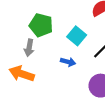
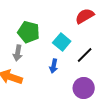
blue arrow: (68, 62) -> (54, 66), turned 88

